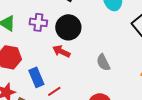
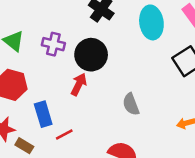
red arrow: (61, 51) -> (79, 84), turned 84

